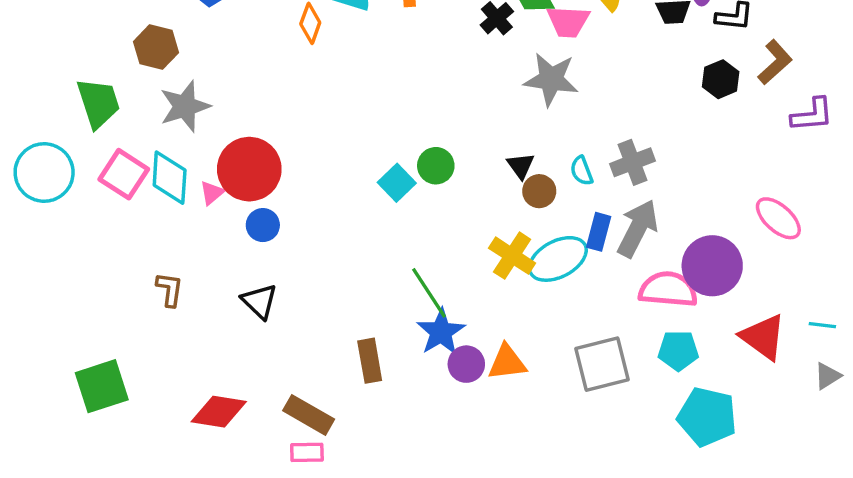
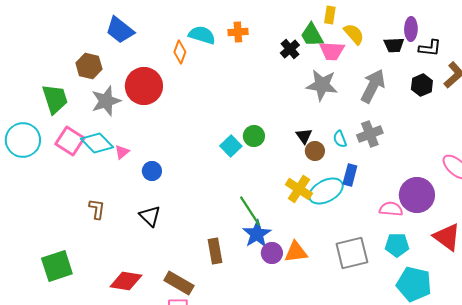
red circle: (249, 169) -> (144, 86), moved
cyan diamond: (170, 178) -> (97, 143), turned -48
gray arrow: (638, 228) -> (373, 86), moved
pink semicircle: (668, 289) -> (391, 209), size x0.7

